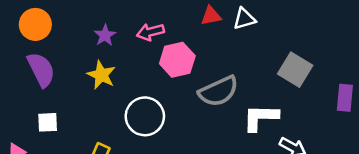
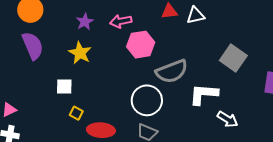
white circle: (145, 116) -> (147, 100), moved
white square: (48, 122) -> (64, 87), moved

